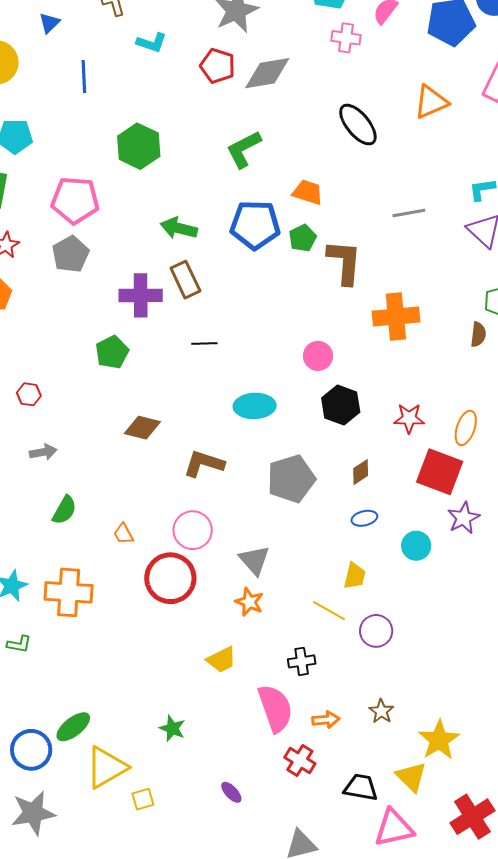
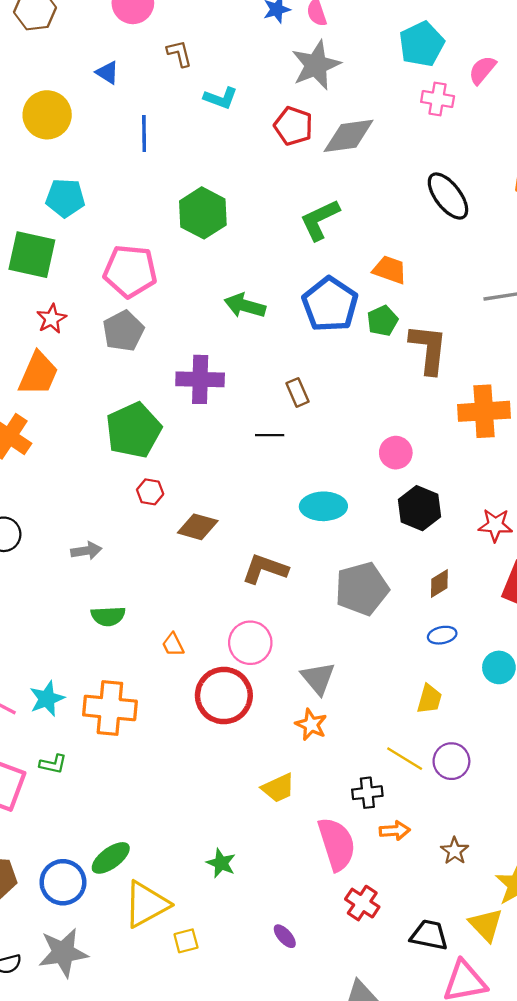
blue triangle: (49, 23) -> (107, 73), turned -45
blue pentagon: (255, 225) -> (330, 304), turned 30
brown rectangle: (185, 280) -> (298, 392), moved, size x0.7
green pentagon: (112, 352) -> (134, 430), moved, size x1.5
red hexagon: (29, 394) -> (150, 492), moved
green semicircle: (64, 510) -> (108, 616), turned 56
yellow line: (329, 611) -> (405, 759), moved
orange arrow: (326, 720) -> (395, 831), moved

